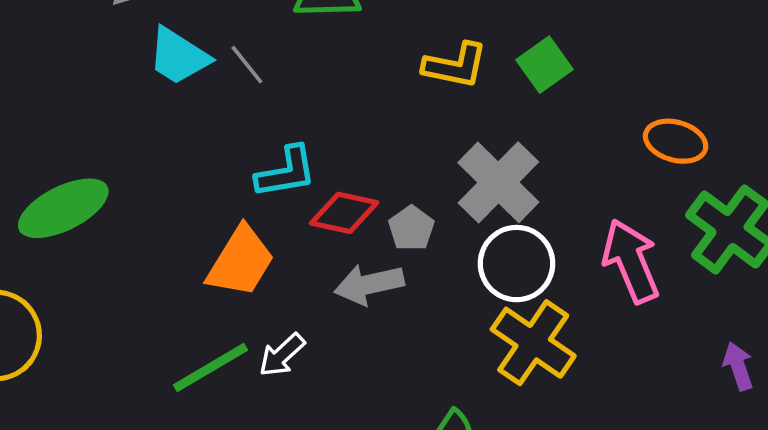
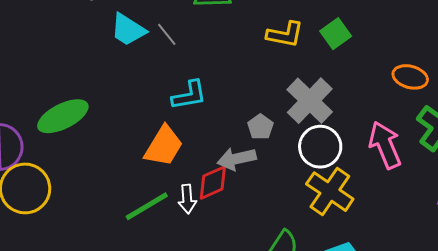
red diamond: (344, 213) -> (213, 183), moved, turned -36
white arrow: (282, 355) -> (187, 199), turned -52

